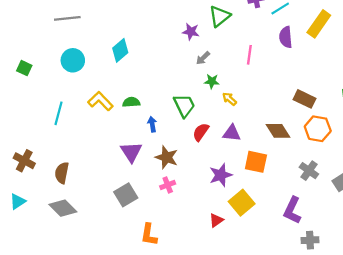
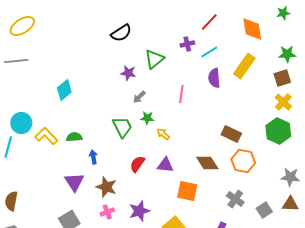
cyan circle: (73, 60) -> (21, 123), moved
green trapezoid: (184, 106) -> (122, 127), moved
purple star: (221, 175) -> (139, 211), moved

